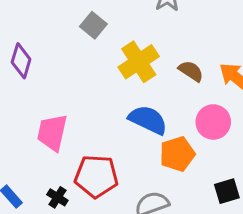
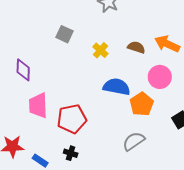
yellow cross: (139, 62) -> (100, 50), size x0.6
pink trapezoid: (52, 132) -> (38, 105), moved
red pentagon: (96, 176) -> (72, 119), moved

